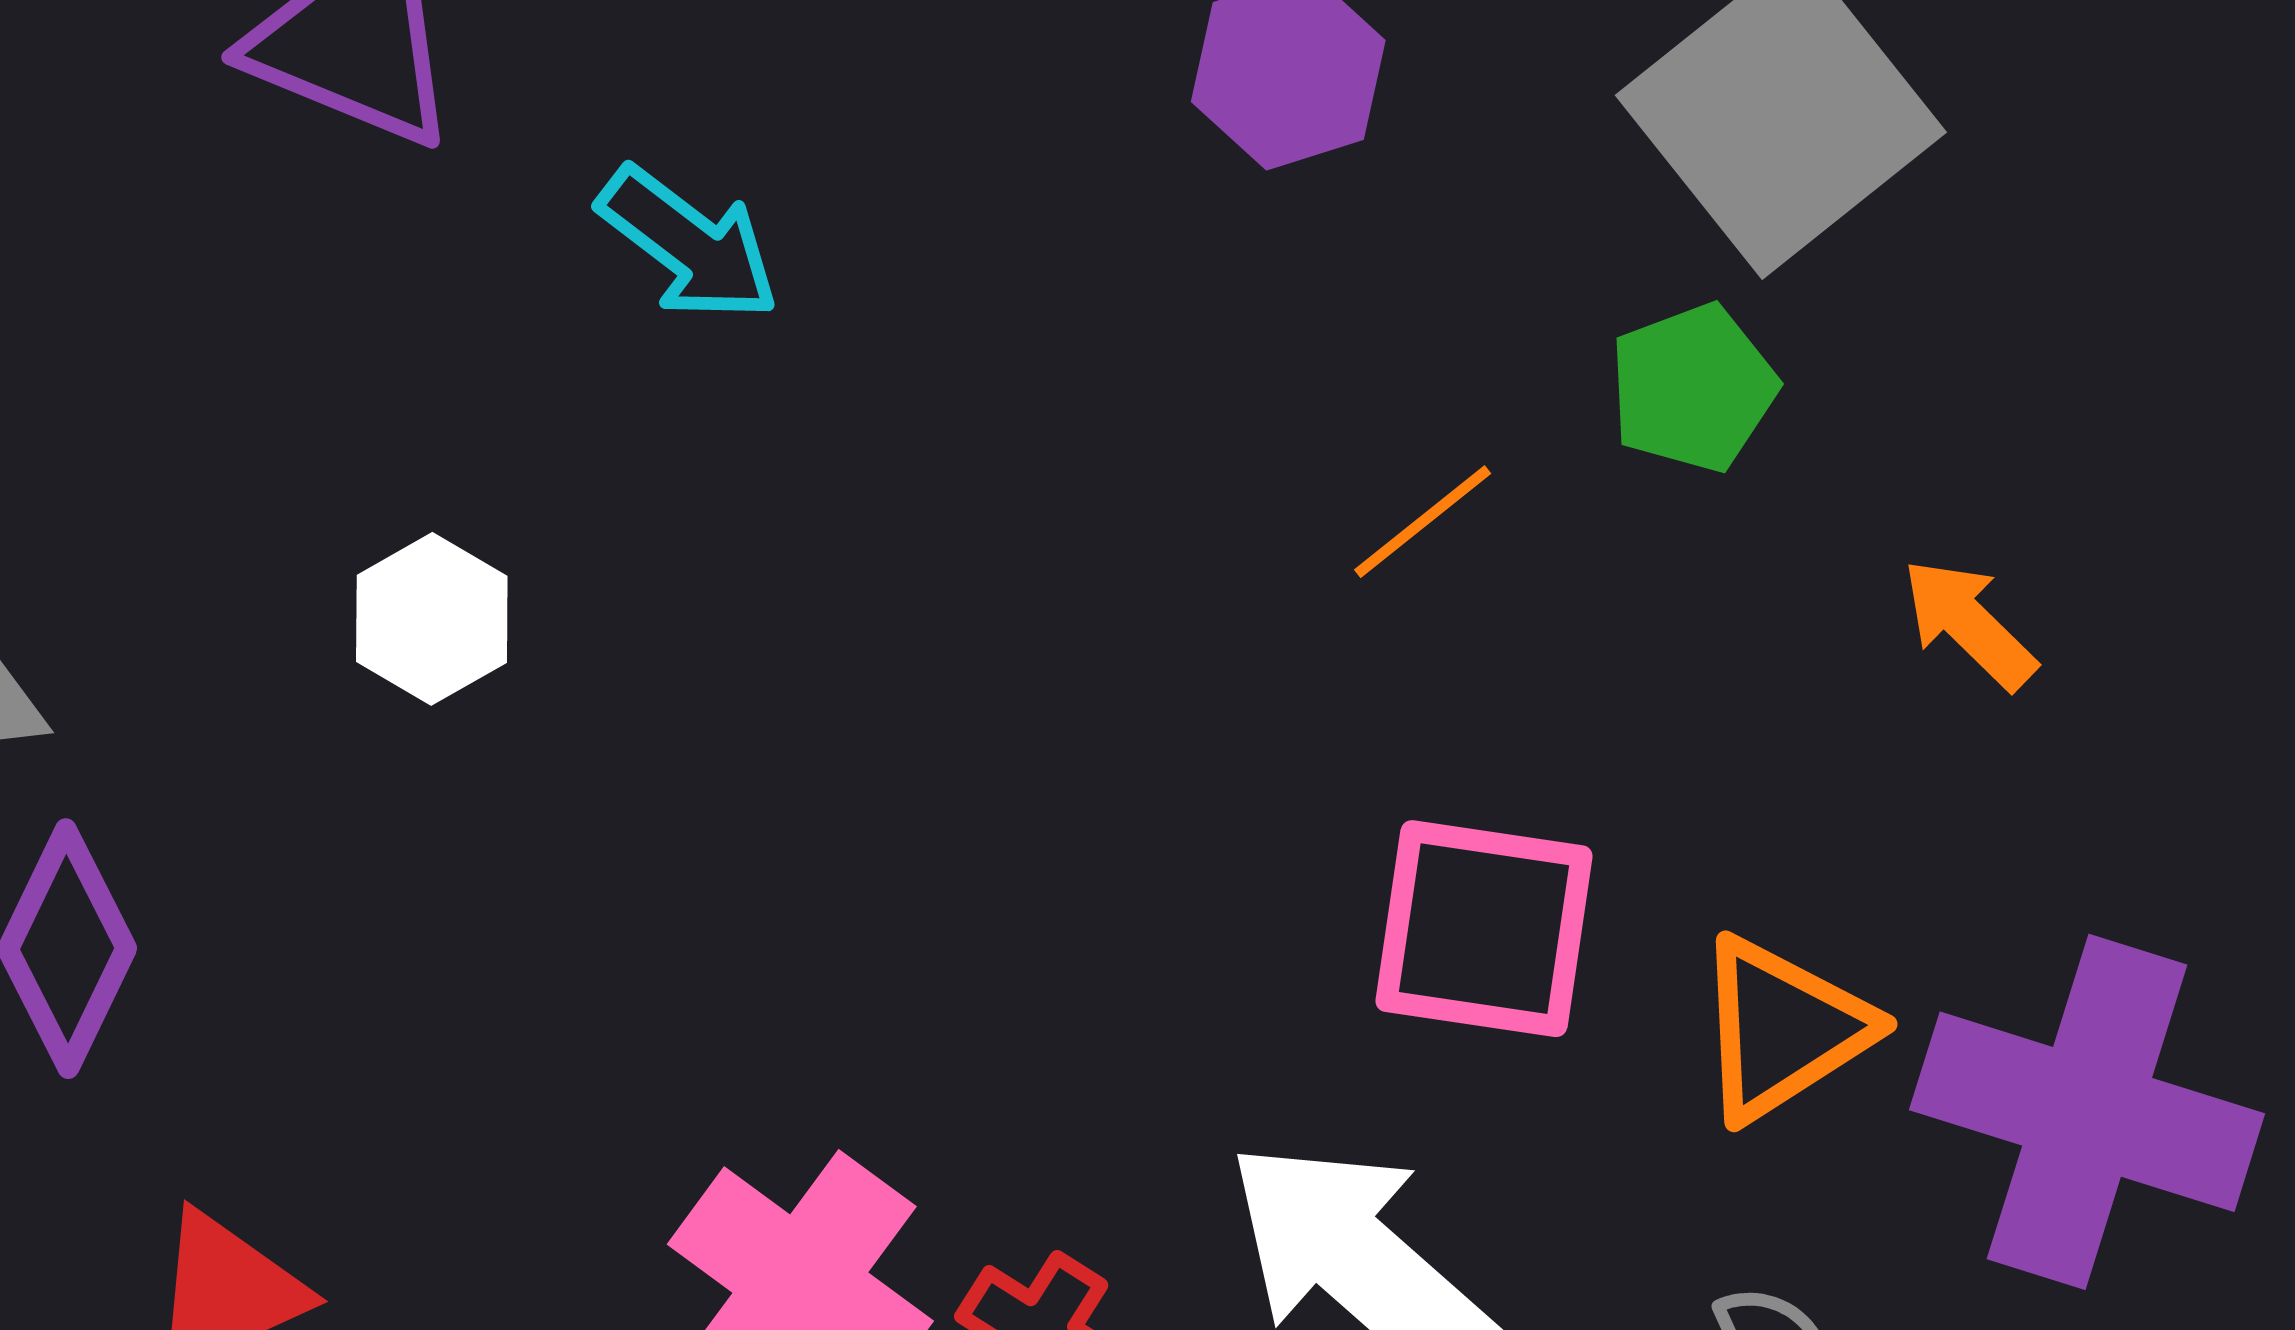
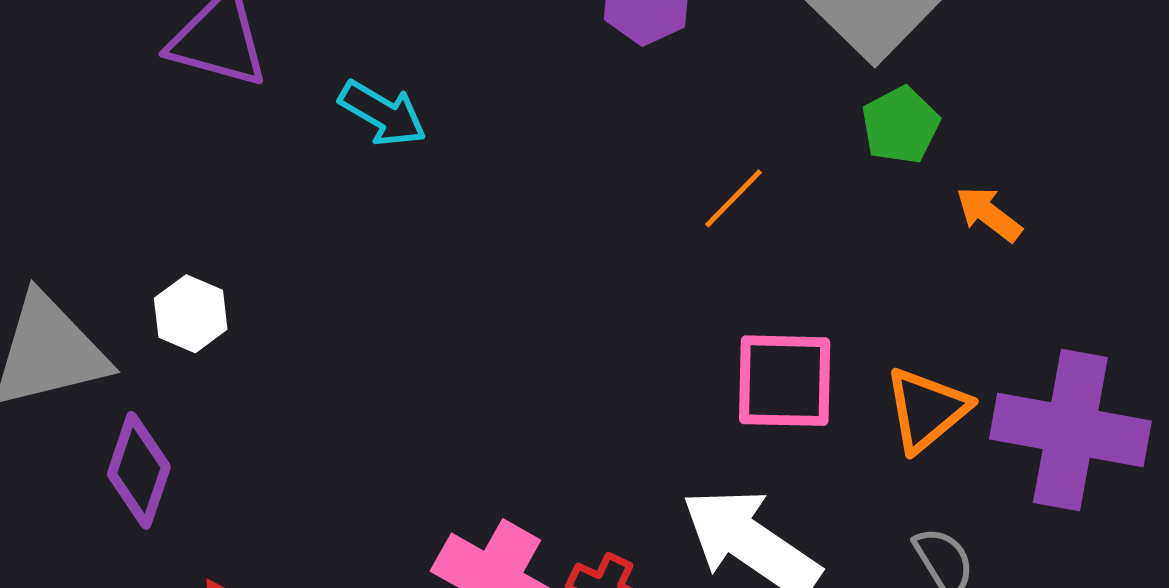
green pentagon: (1693, 388) -> (900, 125), moved
white hexagon: (432, 619) -> (191, 314), moved

